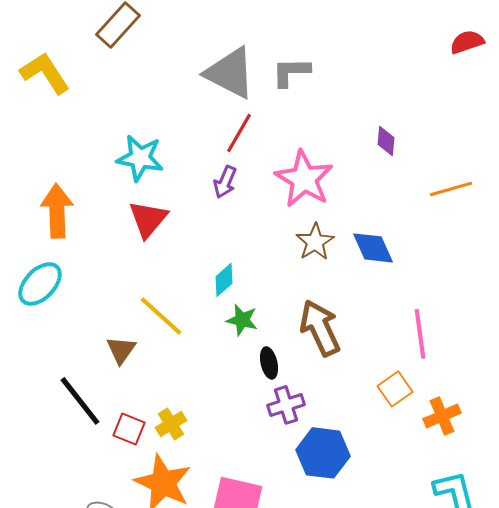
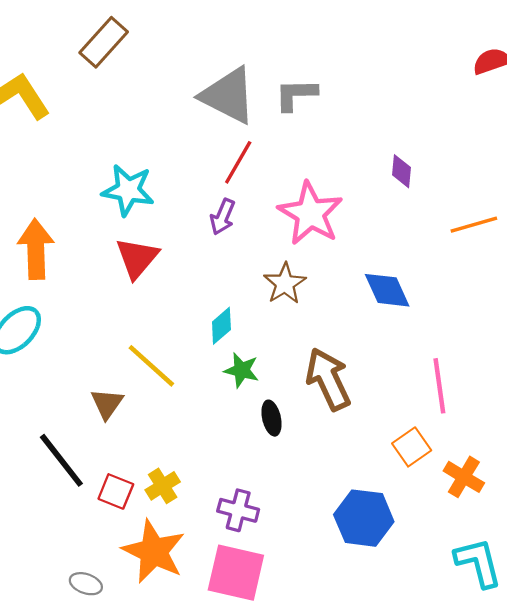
brown star: (315, 242) -> (285, 284), moved
purple cross: (286, 405) -> (238, 510), moved, turned 33
orange cross: (442, 416) -> (464, 477), turned -36
blue hexagon: (323, 453) -> (364, 518), moved

